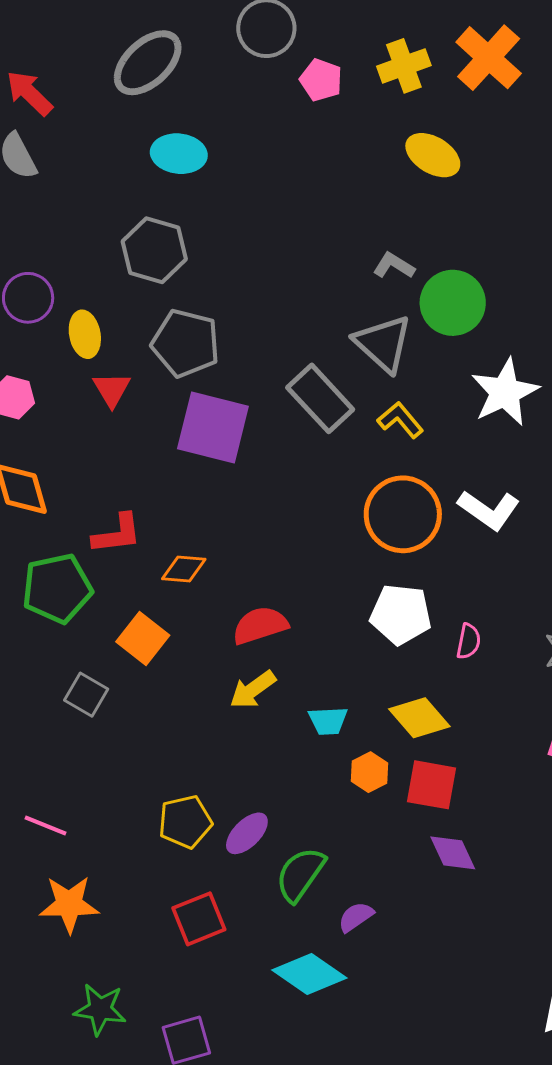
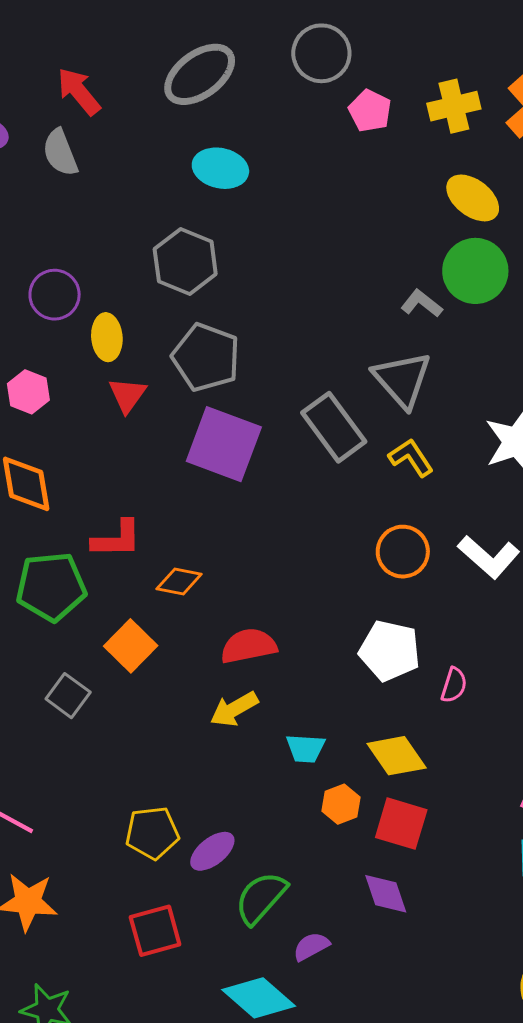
green circle: (453, 303) -> (475, 271), moved
orange circle: (403, 514) -> (403, 552), size x0.7
purple diamond: (453, 853) -> (386, 894), moved

